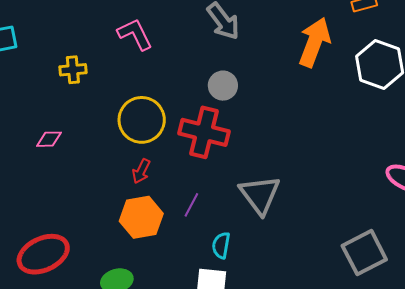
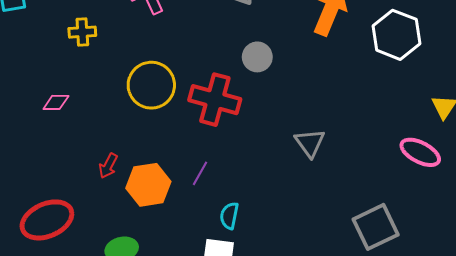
gray circle: (223, 86) -> (257, 57), moved
red arrow: (141, 171) -> (108, 166), moved
gray triangle: (260, 195) -> (310, 143), moved, size x0.7

